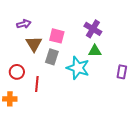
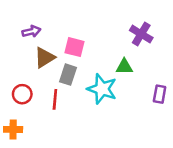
purple cross: (93, 29) -> (141, 34), moved
brown triangle: (34, 44) -> (44, 58), turned 30
red line: (37, 84) -> (55, 99), moved

